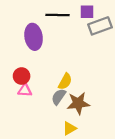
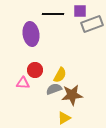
red circle: (22, 76) -> (35, 70), moved
gray semicircle: (59, 97) -> (54, 89), turned 35

